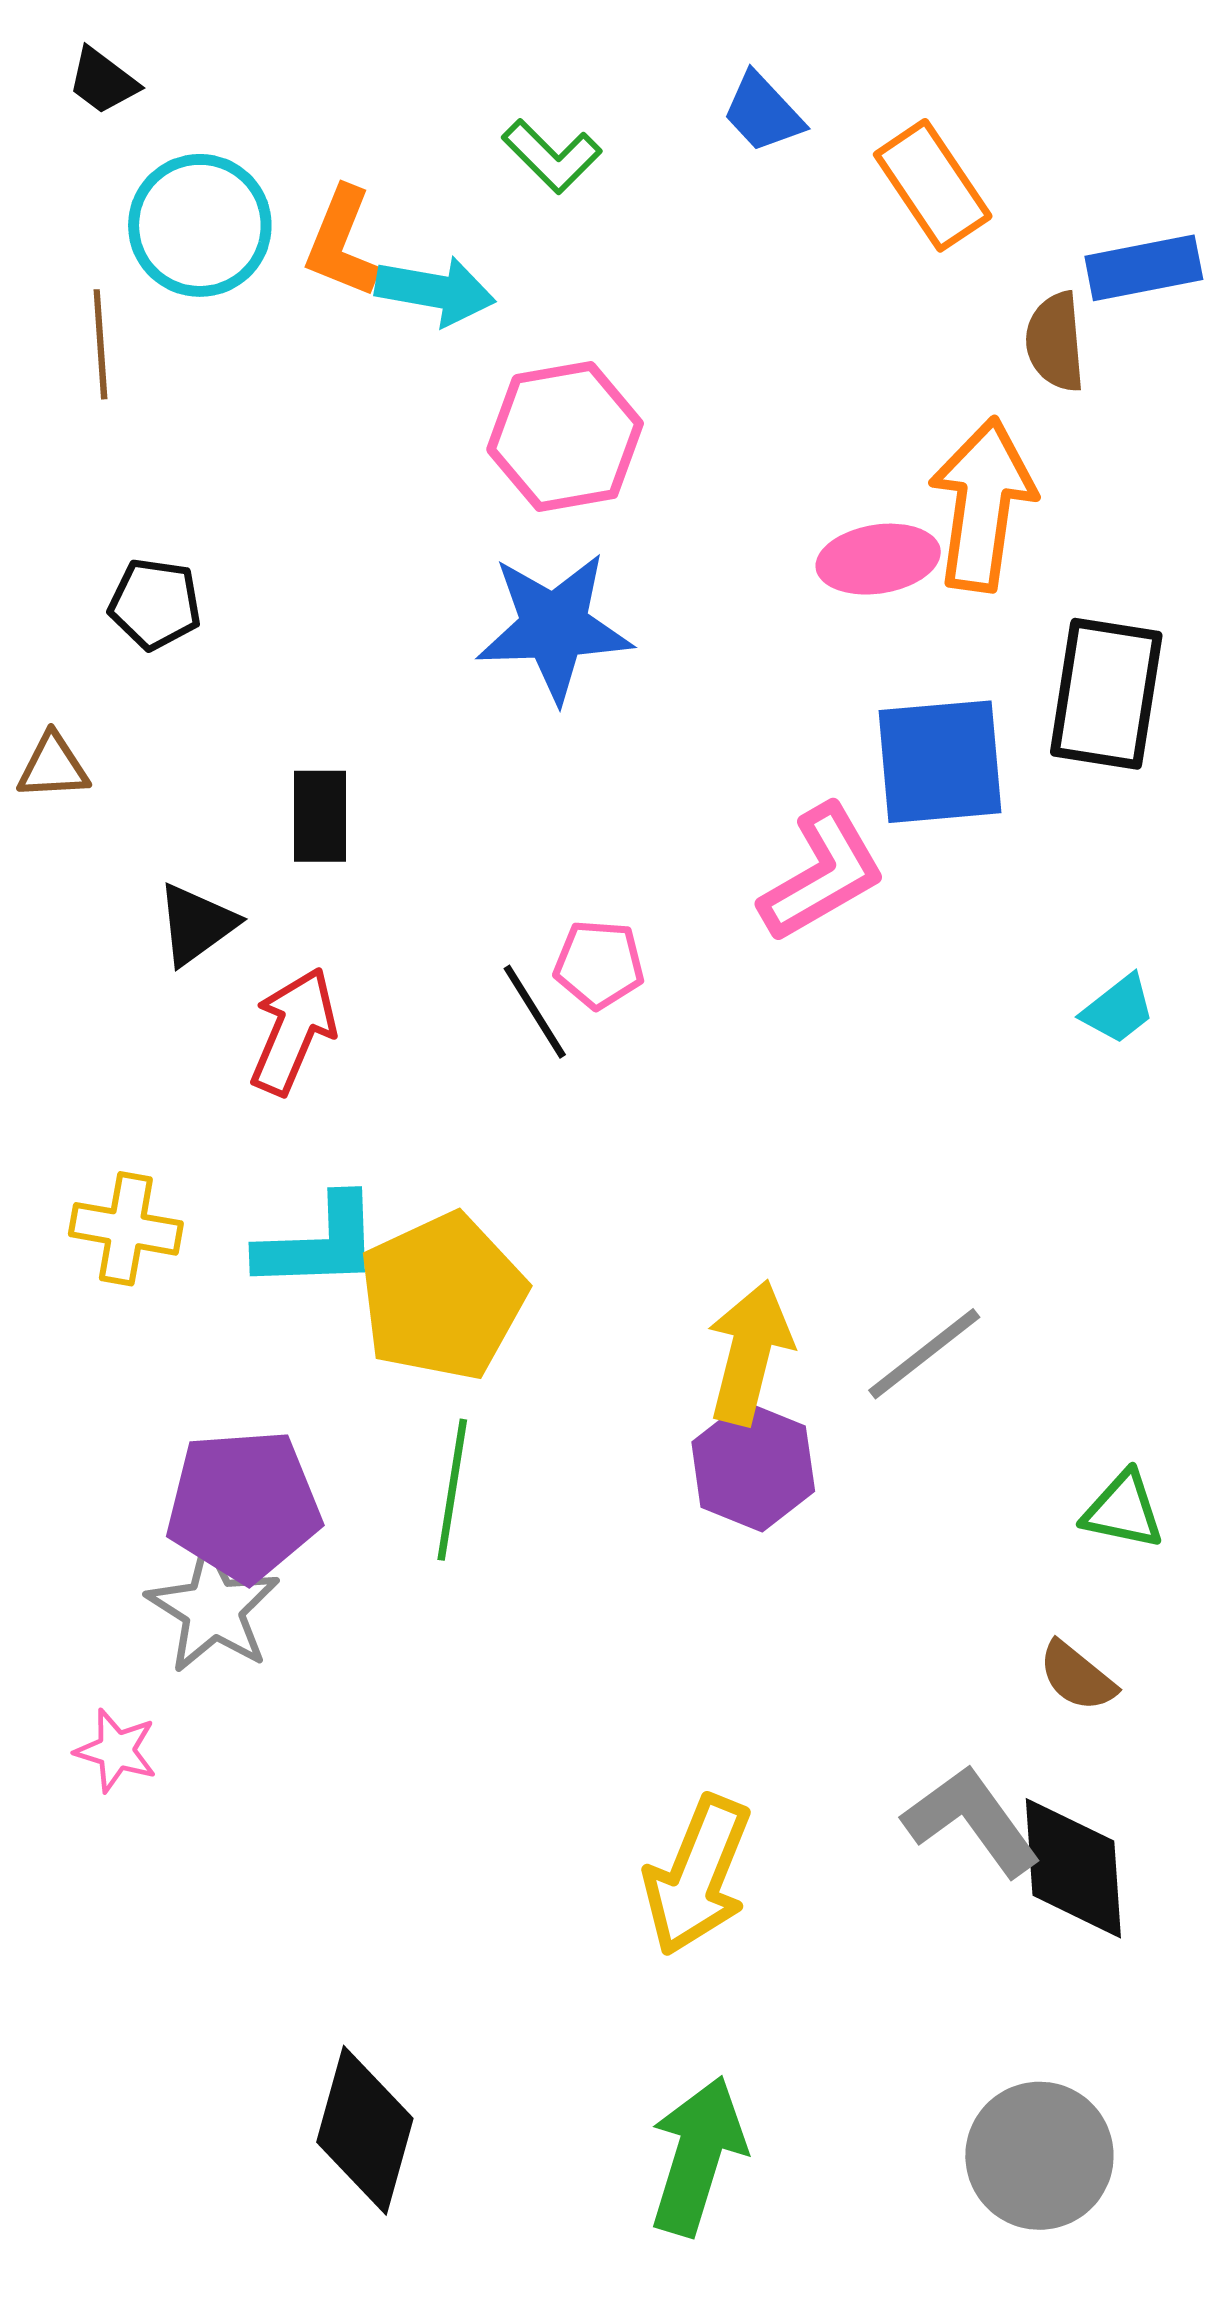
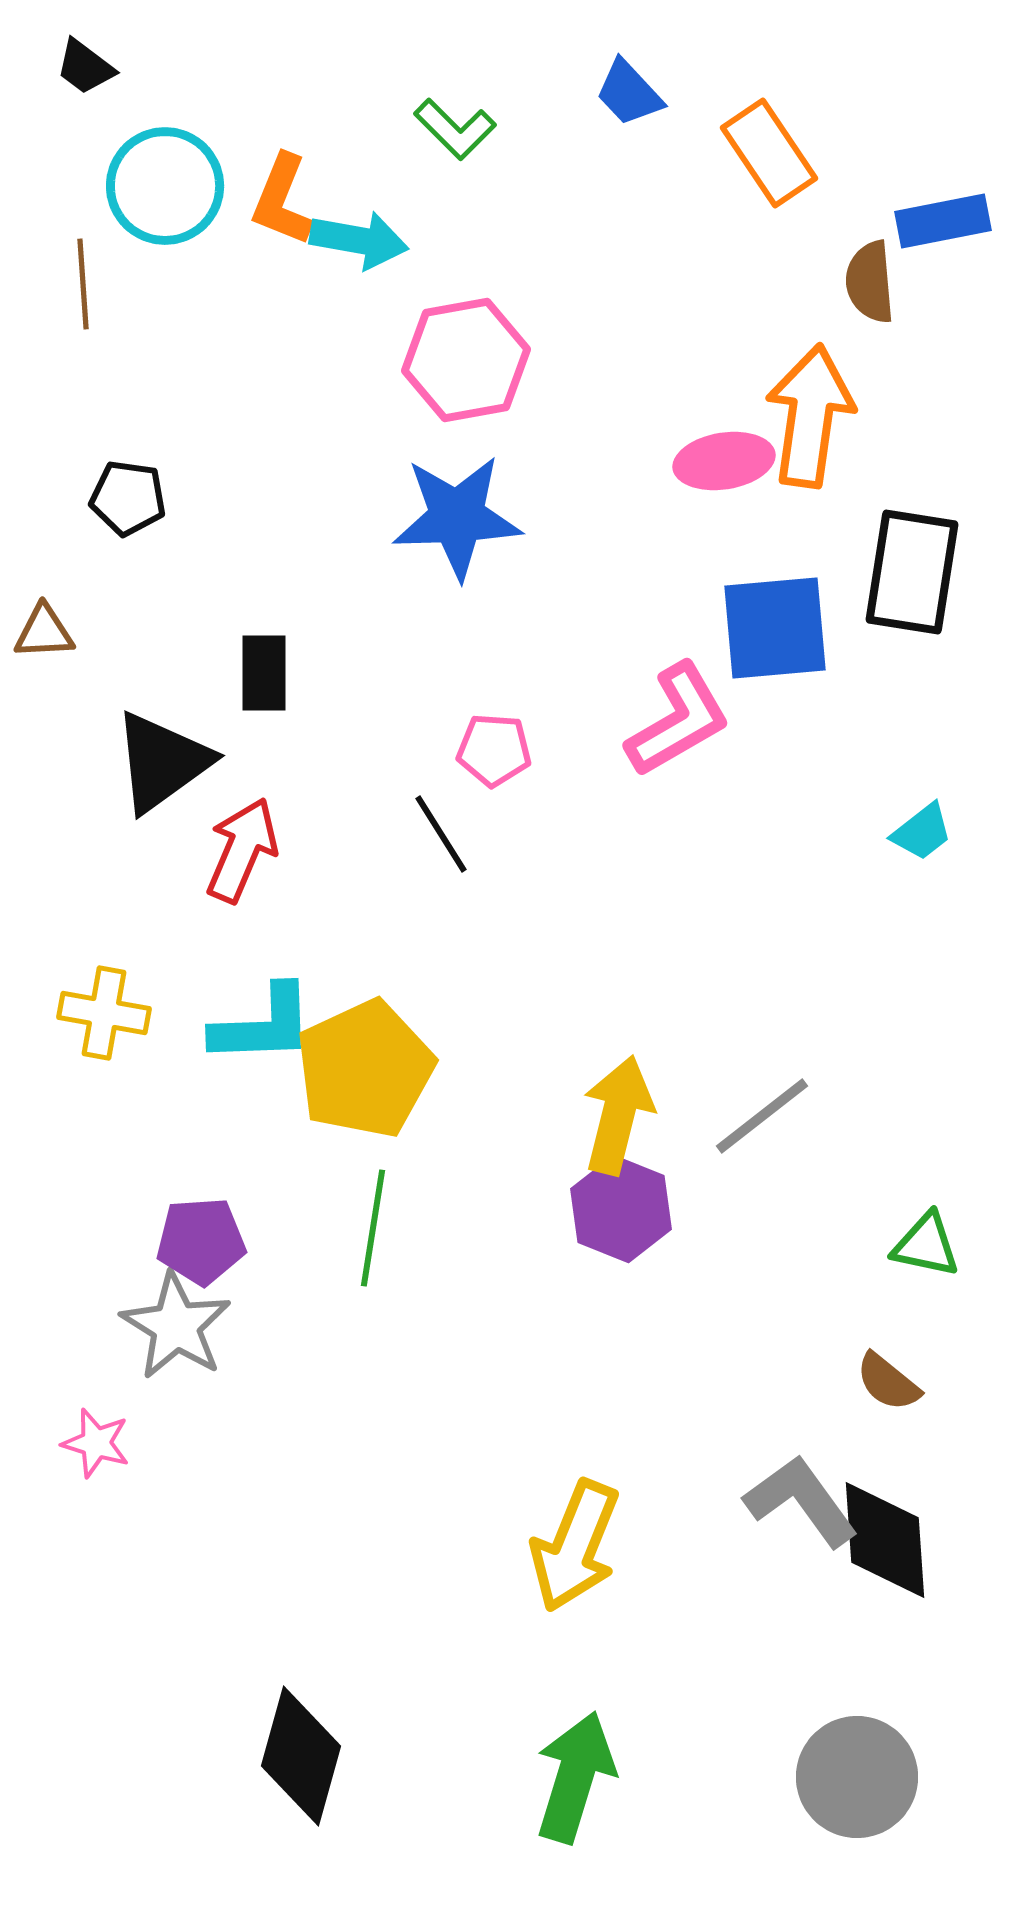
black triangle: (196, 924) -> (162, 762), size x1.5
pink pentagon: (599, 964) -> (494, 750), moved
purple pentagon: (244, 1505) -> (201, 1241), size x0.7

